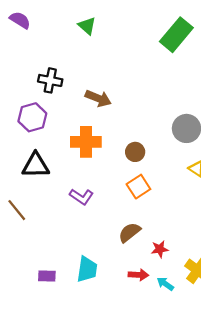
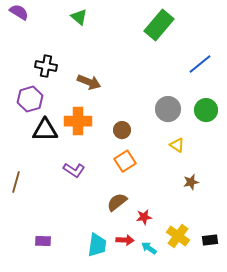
black triangle: (36, 165) -> (45, 130), moved
brown line: (17, 210) -> (16, 182), turned 55
cyan trapezoid: (87, 269) -> (97, 245), moved

